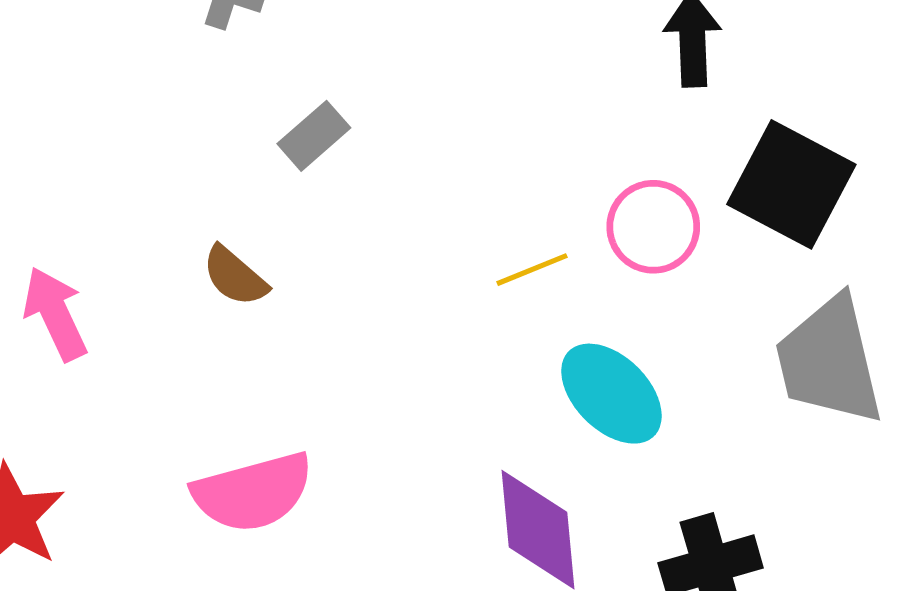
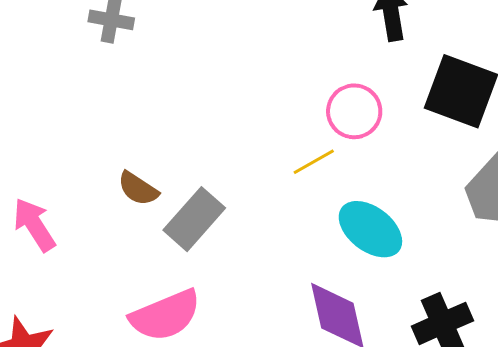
gray rectangle: (314, 136) -> (194, 219), moved, size x1.5
pink circle: (653, 227) -> (354, 111), moved

